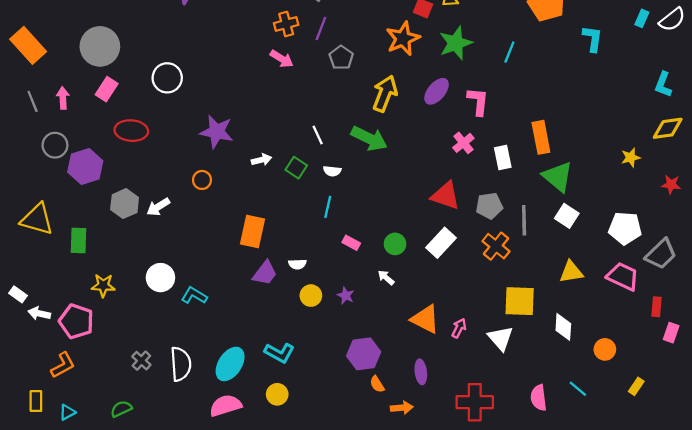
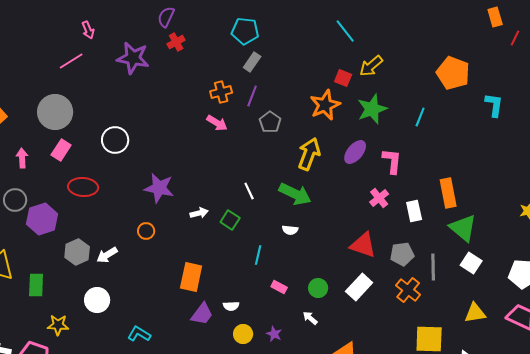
white semicircle: (332, 171) -> (290, 230), moved
white circle: (160, 278) -> (97, 300), moved

